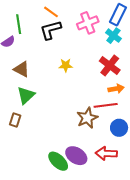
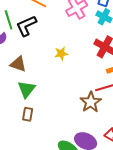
black L-shape: (51, 30) -> (26, 26), moved
brown rectangle: (15, 120) -> (28, 114), moved

